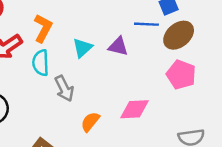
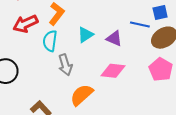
pink diamond: (134, 109) -> (113, 71), moved
orange semicircle: (90, 122) -> (82, 95), size x1.4

